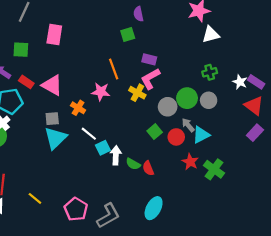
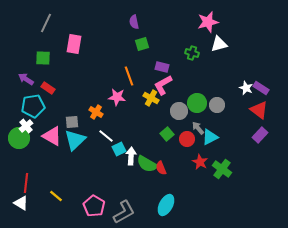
purple semicircle: (138, 14) -> (134, 22), moved
green cross: (210, 72) -> (192, 53), moved, turned 32
pink triangle: (52, 85) -> (52, 136), moved
green semicircle: (133, 164) -> (147, 164), size x1.5

